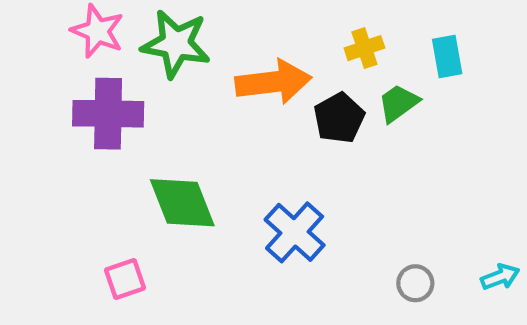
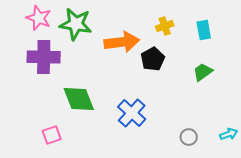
green trapezoid: (398, 103) -> (203, 72), moved

